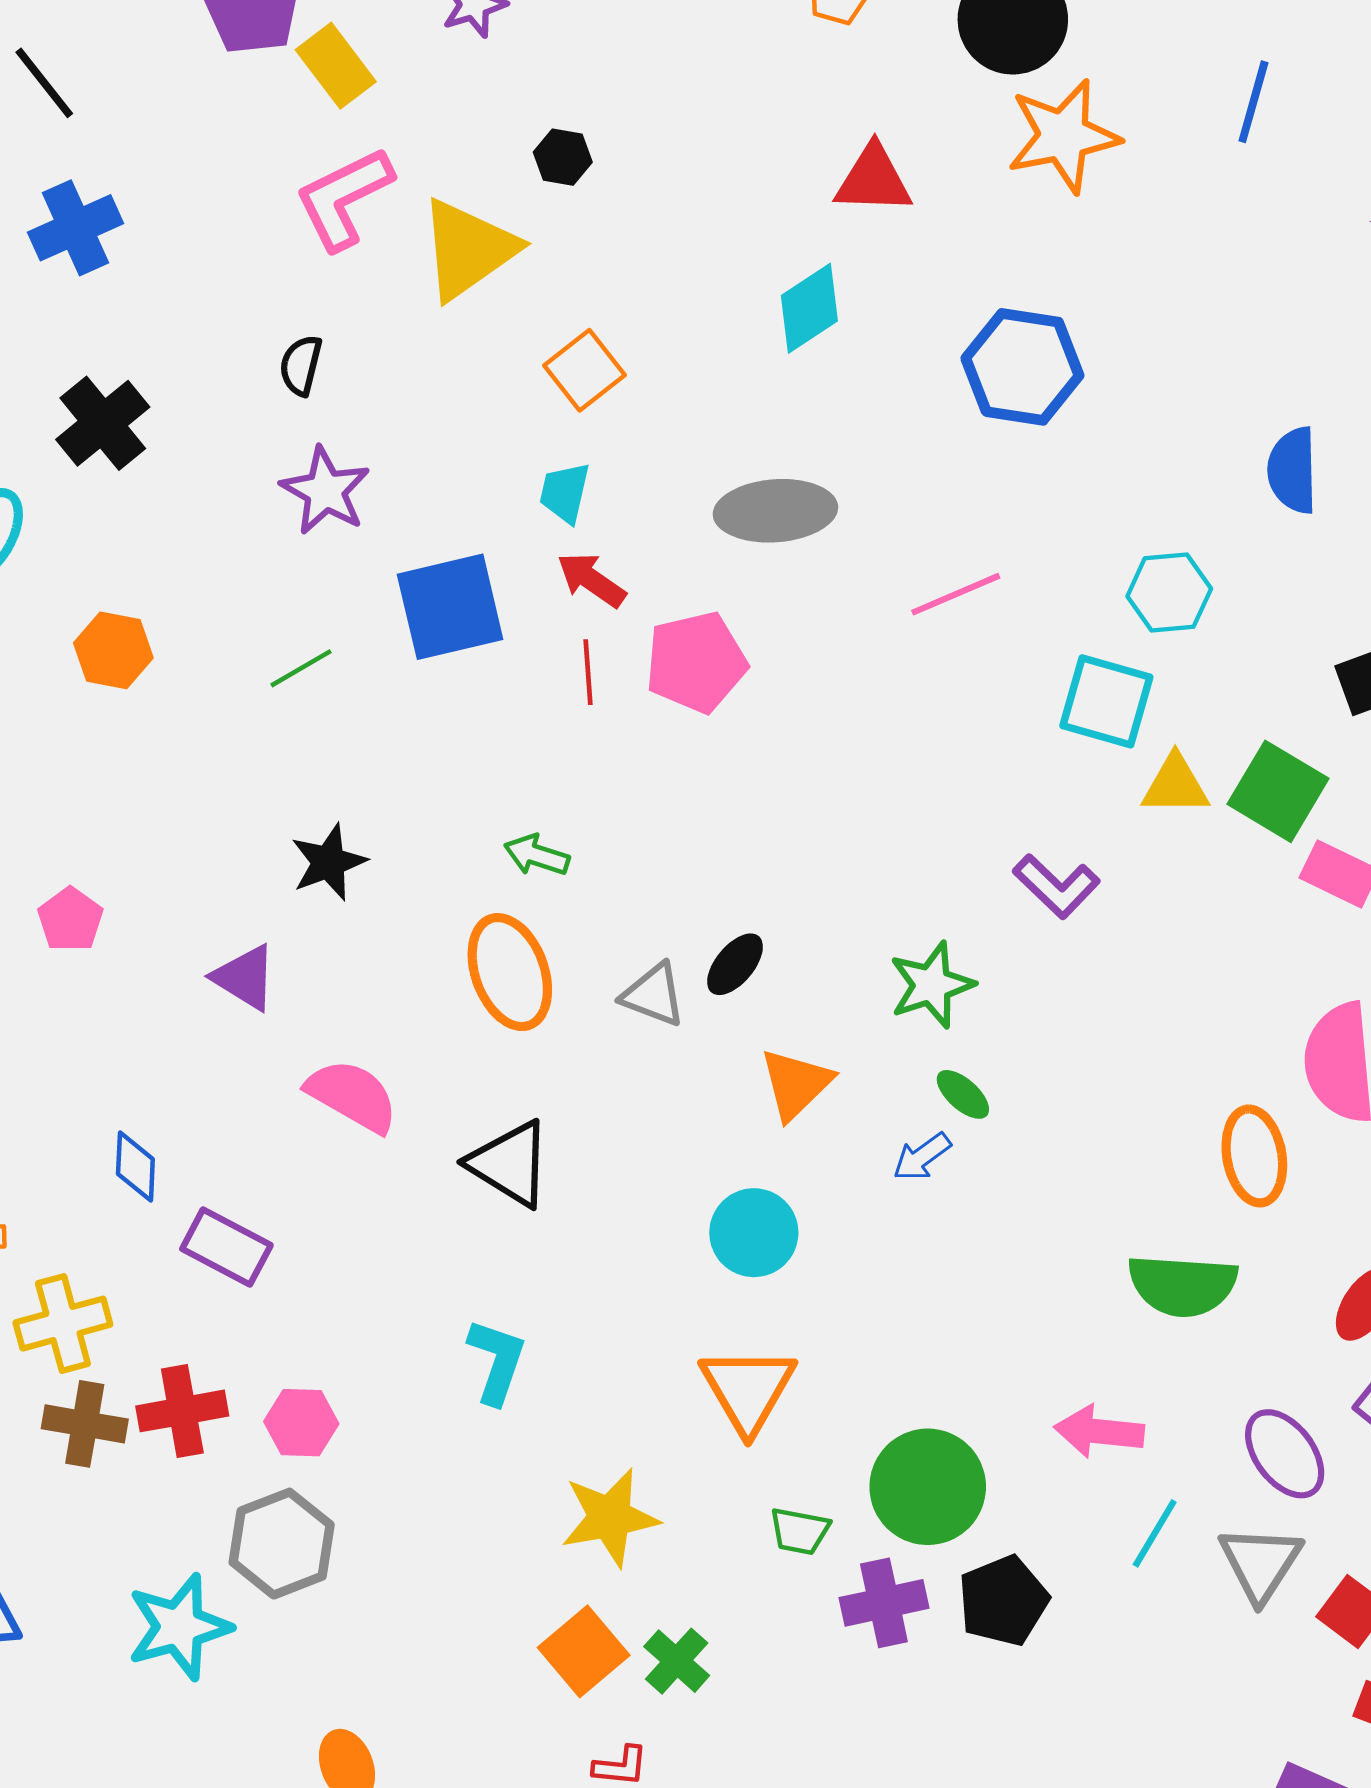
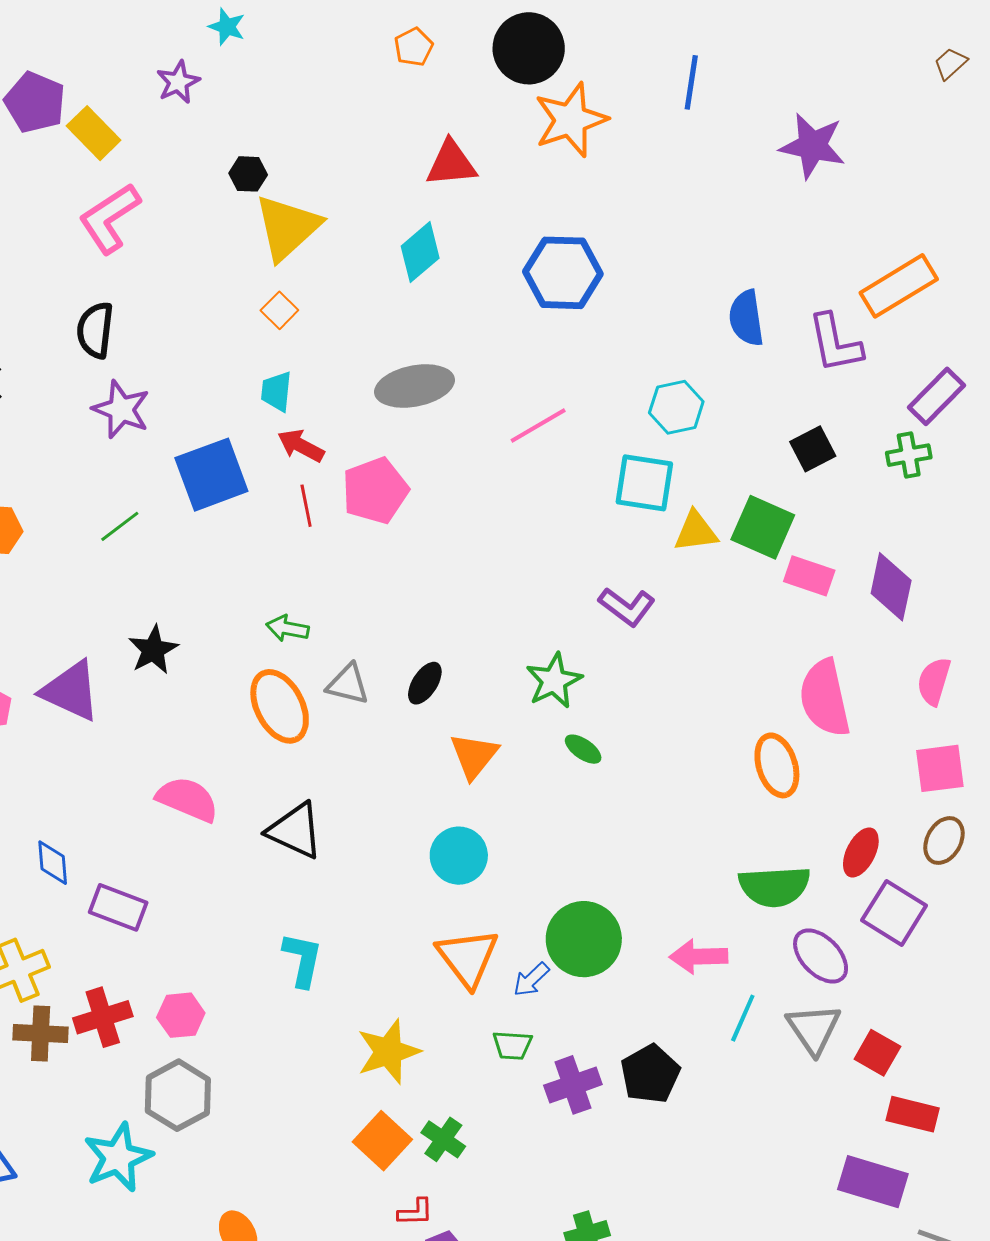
yellow triangle: (468, 249) -> (287, 227), moved
black semicircle: (301, 365) -> (95, 330), size x1.4
orange square: (585, 370) -> (279, 310), size x0.7
purple triangle: (245, 977) -> (71, 691), moved, size x1.4
gray triangle: (654, 995) -> (348, 684), moved
blue arrow: (922, 1157) -> (531, 979), moved
green semicircle: (1183, 1285) -> (774, 886), moved
green circle: (928, 1487) -> (584, 939), moved

